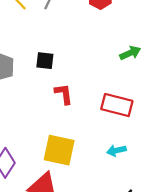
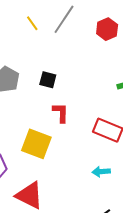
yellow square: (59, 150) -> (36, 144), moved

